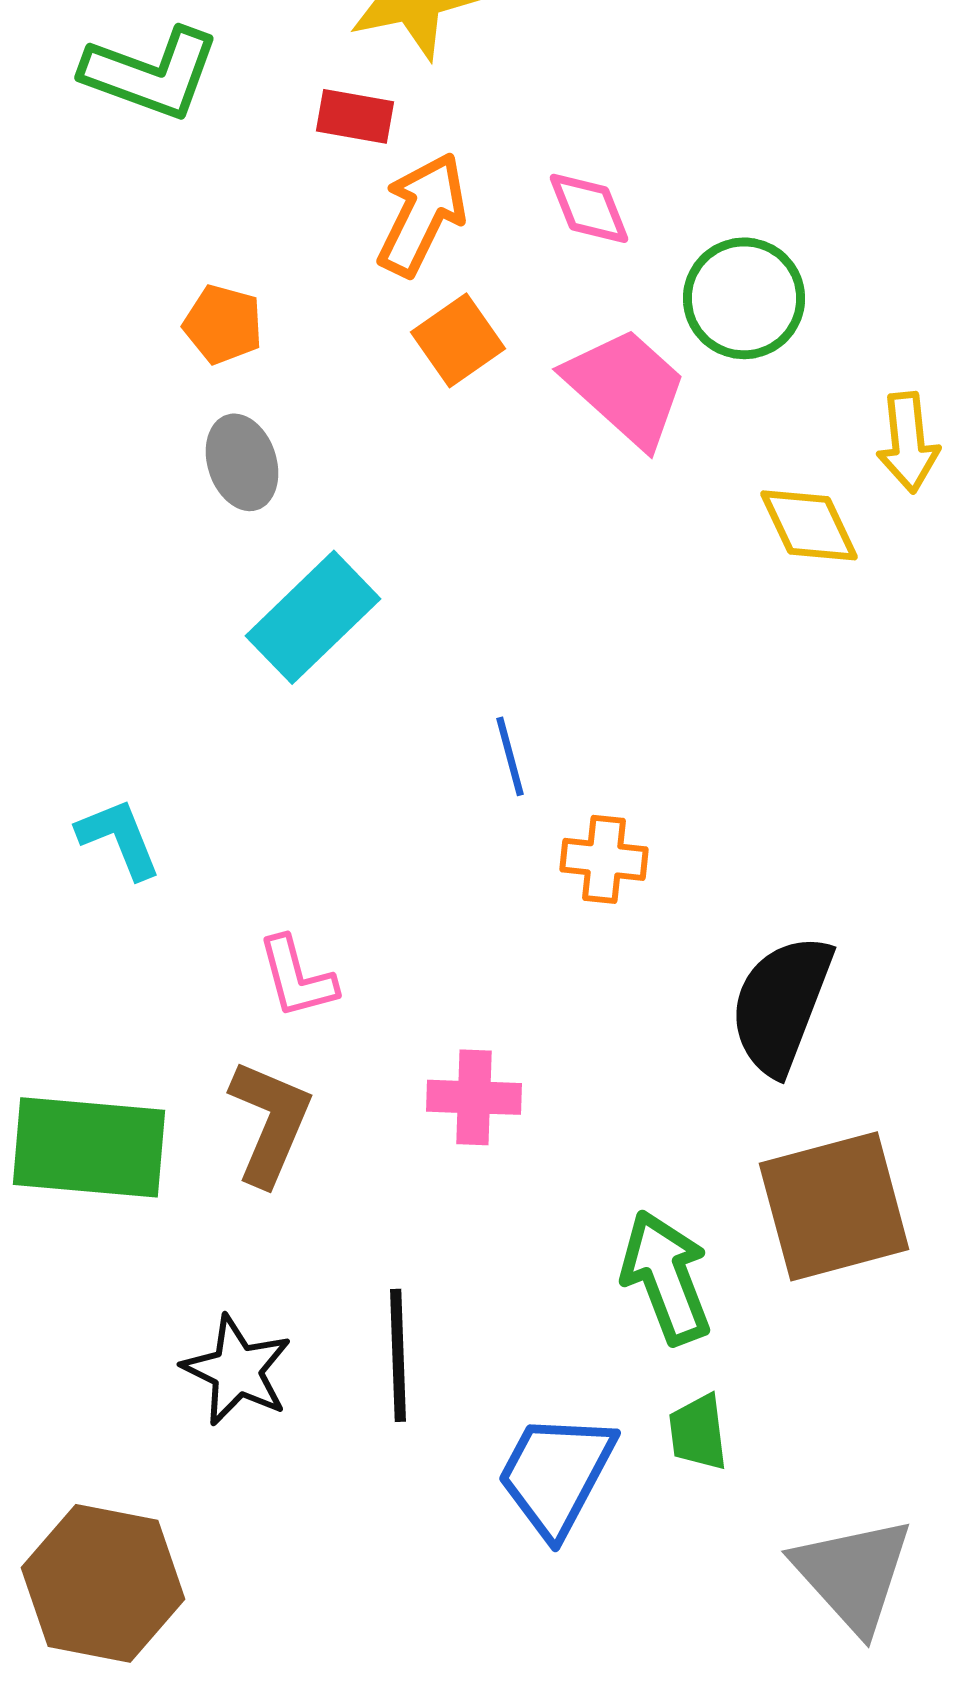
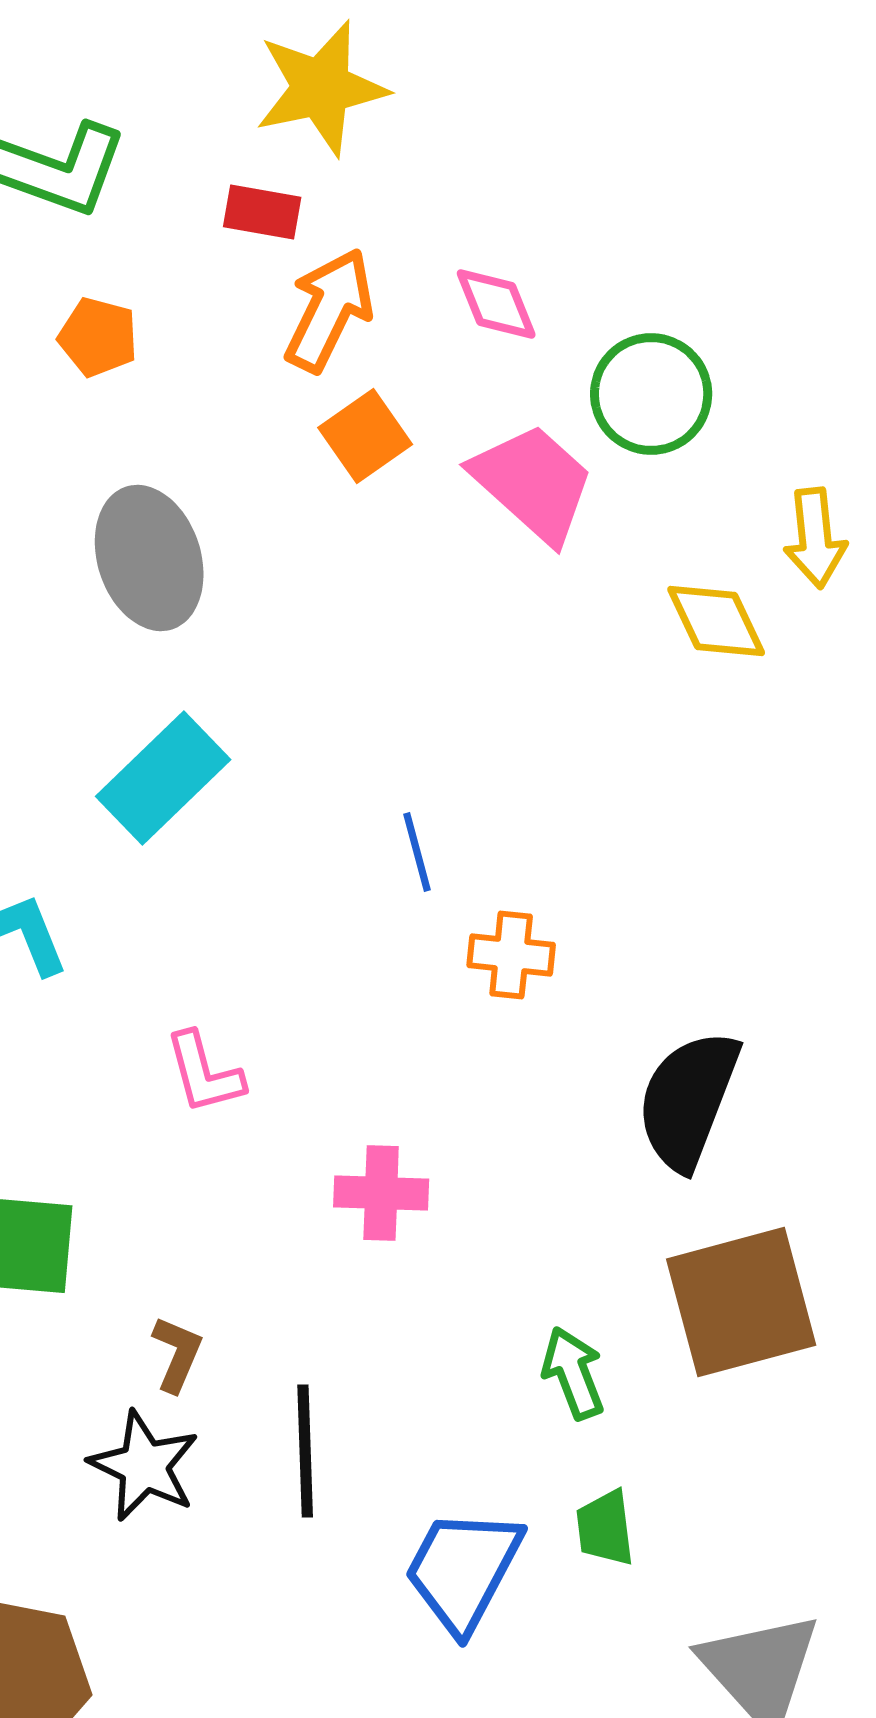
orange pentagon: (223, 324) -> (98, 337), moved
gray ellipse: (242, 462) -> (149, 558), size x1.5
cyan rectangle: (313, 617) -> (163, 778), moved
brown L-shape: (270, 1122) -> (177, 1354), moved, size x0.6
green arrow: (666, 1277) -> (573, 1373), size x0.7

